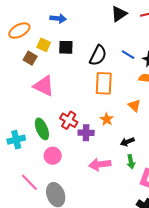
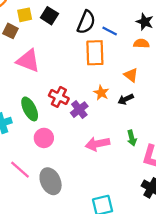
yellow square: (44, 45) -> (25, 15), turned -32
black square: (66, 47) -> (49, 16), turned 35
blue line: (128, 55) -> (110, 31), moved
purple cross: (86, 133) -> (79, 110), turned -35
black arrow: (127, 142) -> (126, 99), moved

